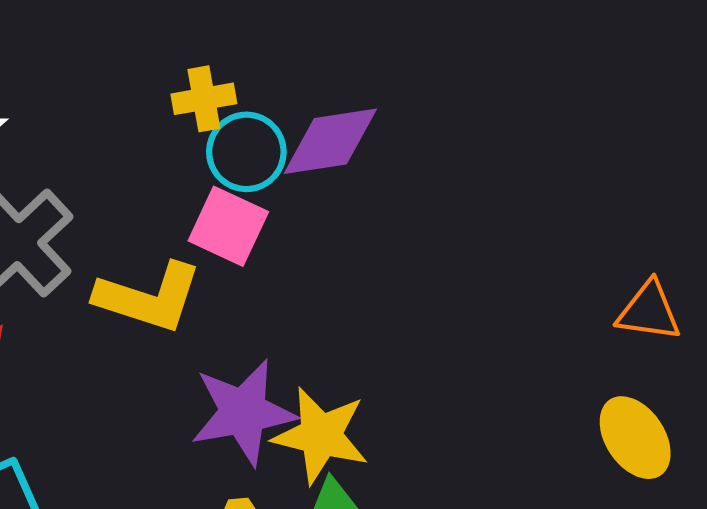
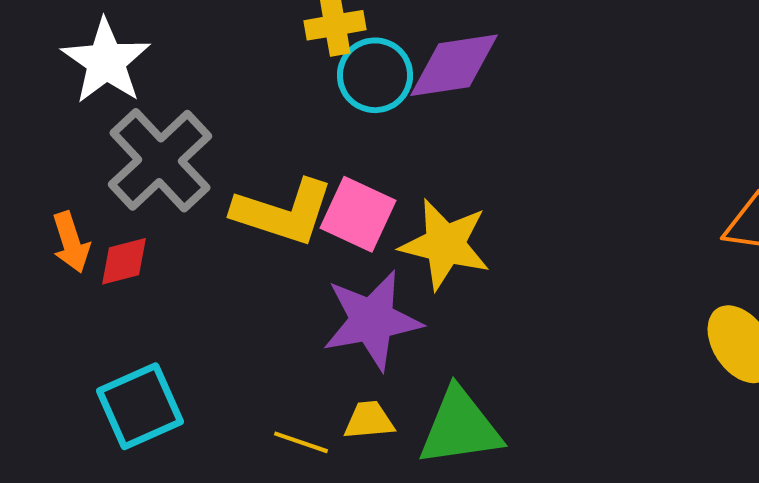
pink square: (228, 226) -> (358, 214), moved
yellow star: (321, 435) -> (445, 244), moved

